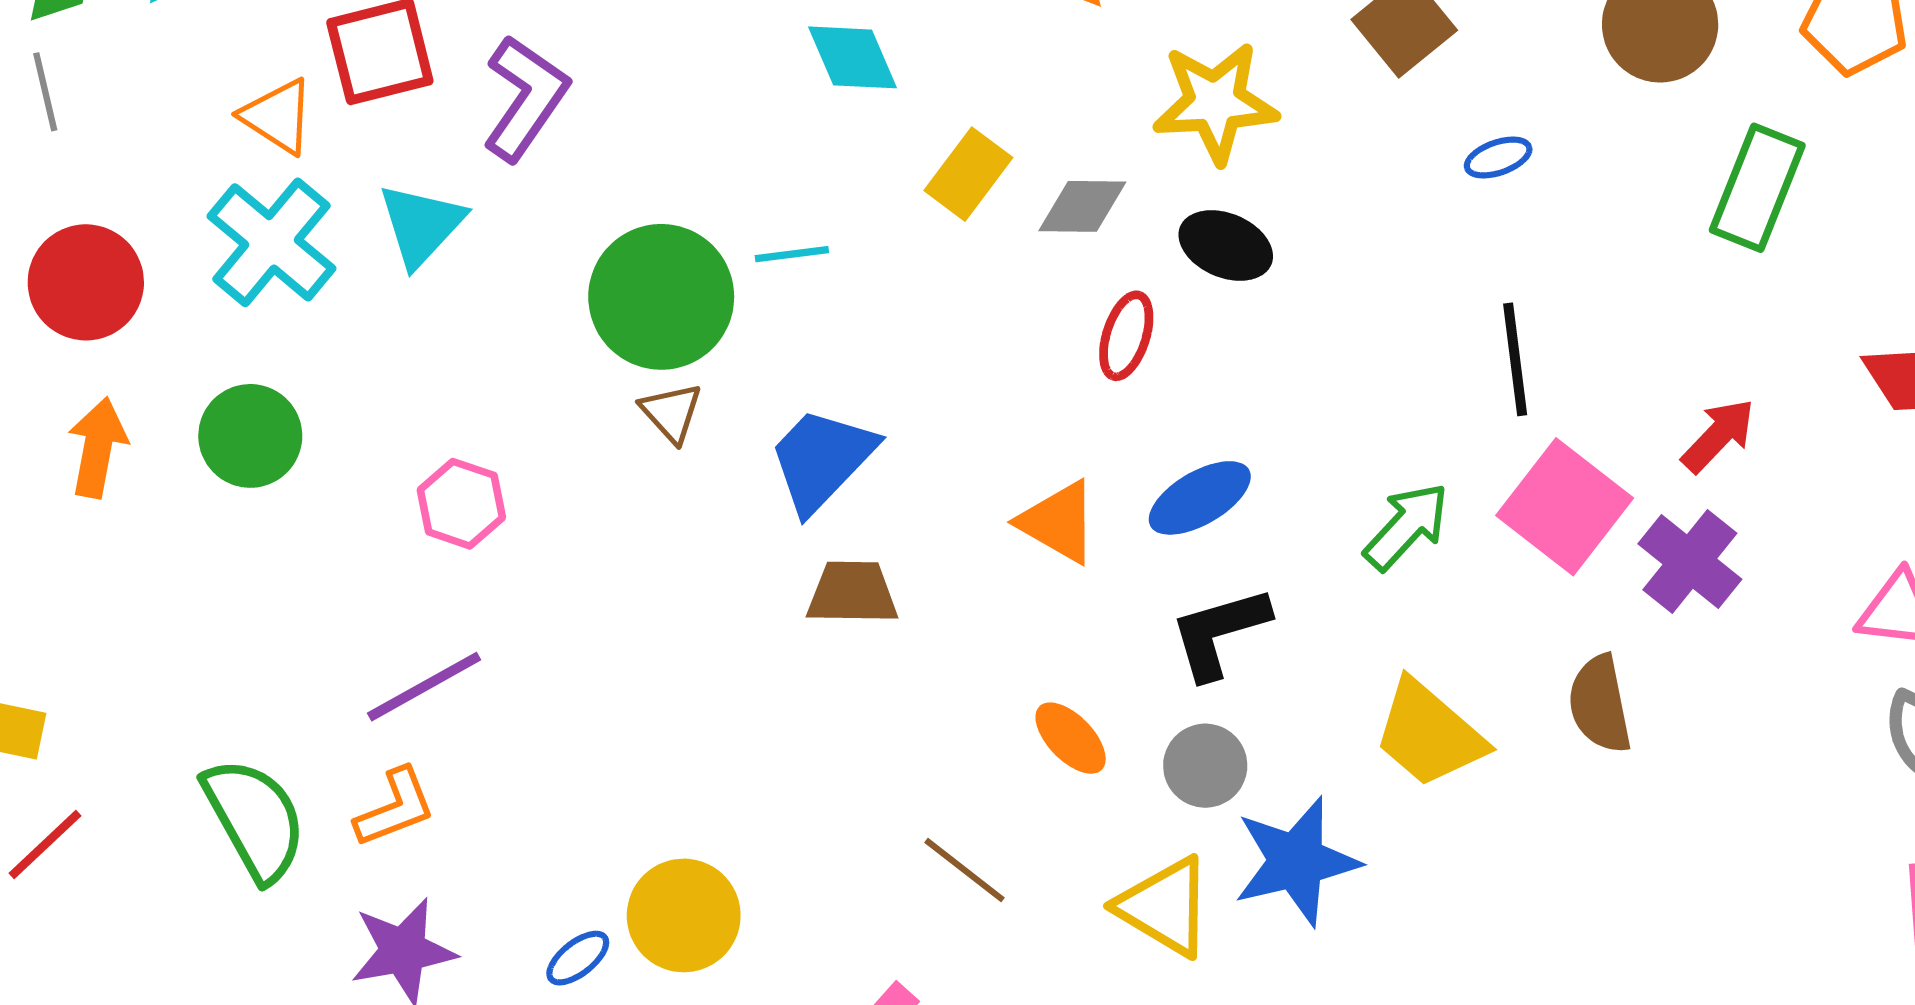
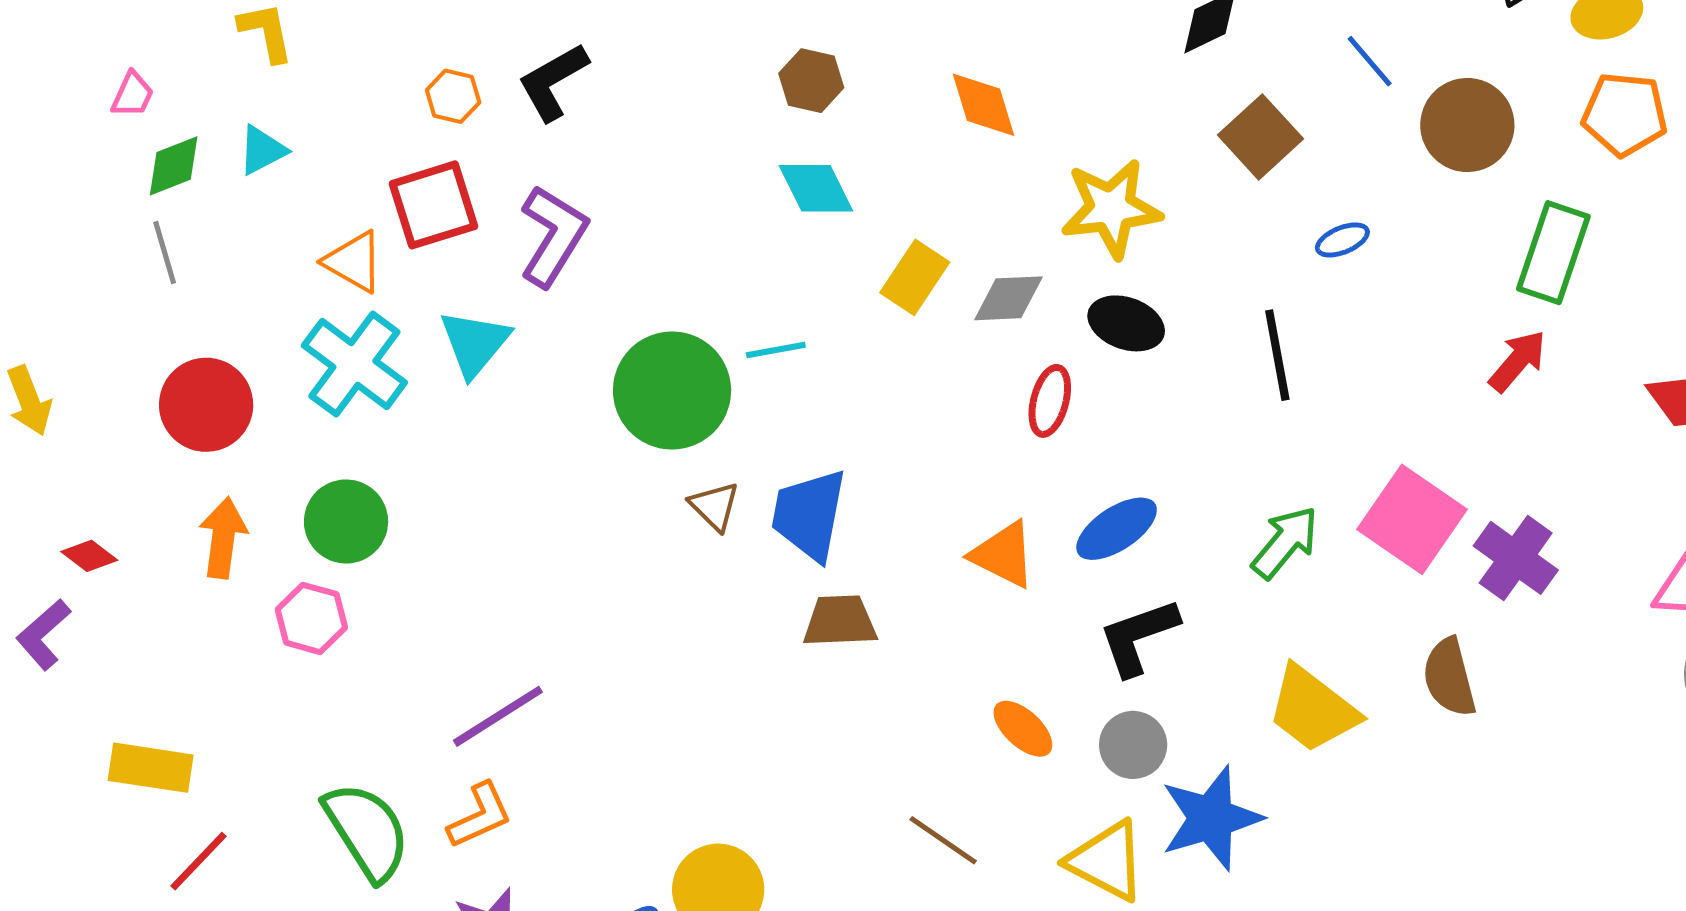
black line: (1515, 359) -> (1277, 355), moved
brown triangle: (671, 413) -> (714, 506), moved
red arrow: (1718, 435) -> (1518, 361), moved
blue trapezoid: (822, 460) -> (809, 515), turned -30
pink hexagon: (461, 504) -> (311, 618), moved

